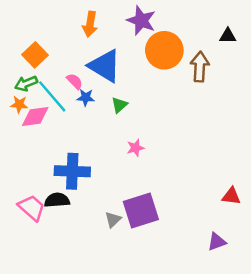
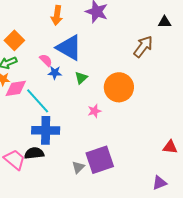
orange circle: (164, 50) -> (119, 87), moved
brown arrow: (200, 67) -> (143, 47), turned 35
cyan line: (52, 96) -> (38, 101), moved

